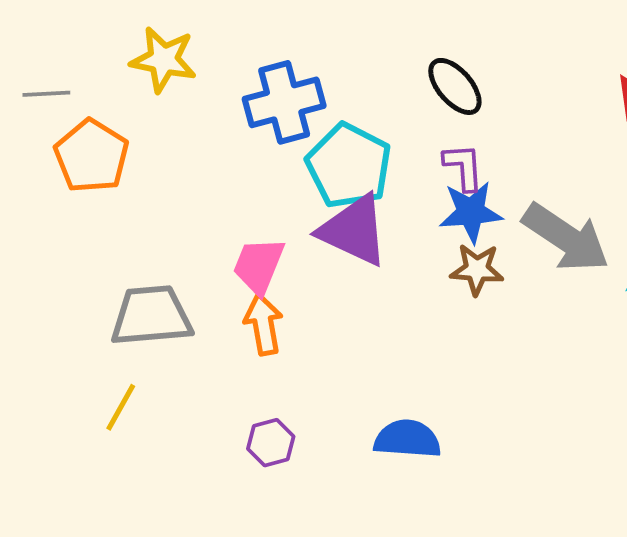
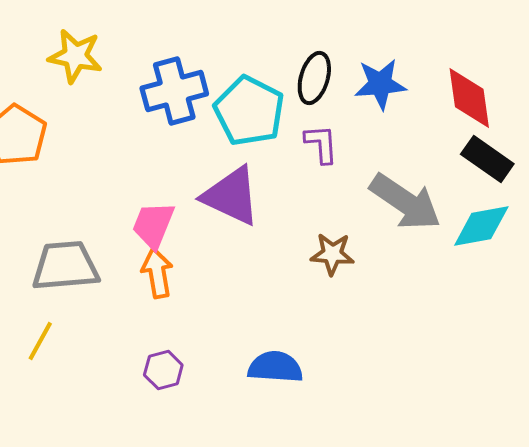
black ellipse: (455, 86) -> (314, 78), turned 57
cyan pentagon: (349, 166) -> (249, 111), moved
blue star: (471, 212) -> (380, 84), moved
brown star: (477, 269) -> (332, 254), moved

